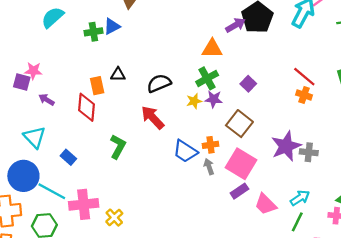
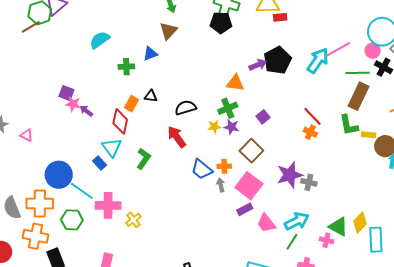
green cross: (93, 32) -> (126, 67), moved
pink star: (33, 71) -> (73, 104), moved
orange rectangle: (97, 86) -> (132, 104), turned 35
cyan triangle: (34, 137) -> (112, 147), moved
cyan arrow: (300, 198) -> (297, 221), size x1.4

